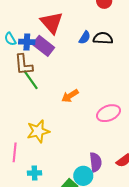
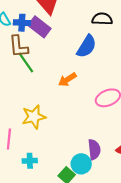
blue semicircle: (85, 38) -> (86, 46), moved, size x1.6

